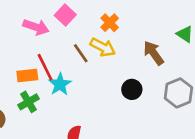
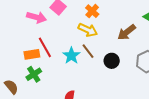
brown line: (81, 53) -> (88, 51), moved
brown arrow: (154, 53) -> (127, 32), turned -90
cyan star: (60, 84) -> (71, 56), moved

